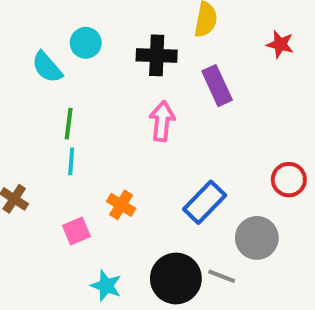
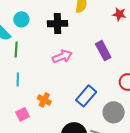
purple rectangle: (217, 86) -> (103, 51), moved
pink arrow: (162, 121) -> (62, 56), turned 66
green line: (69, 124) -> (16, 50), moved

